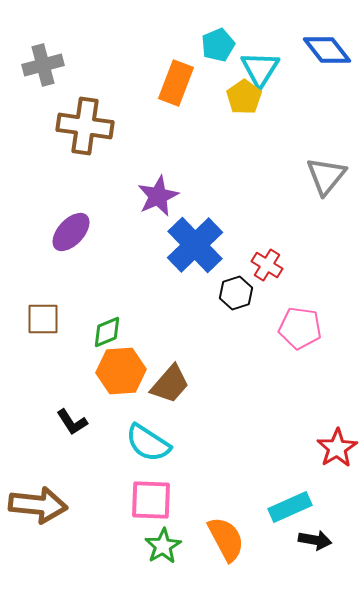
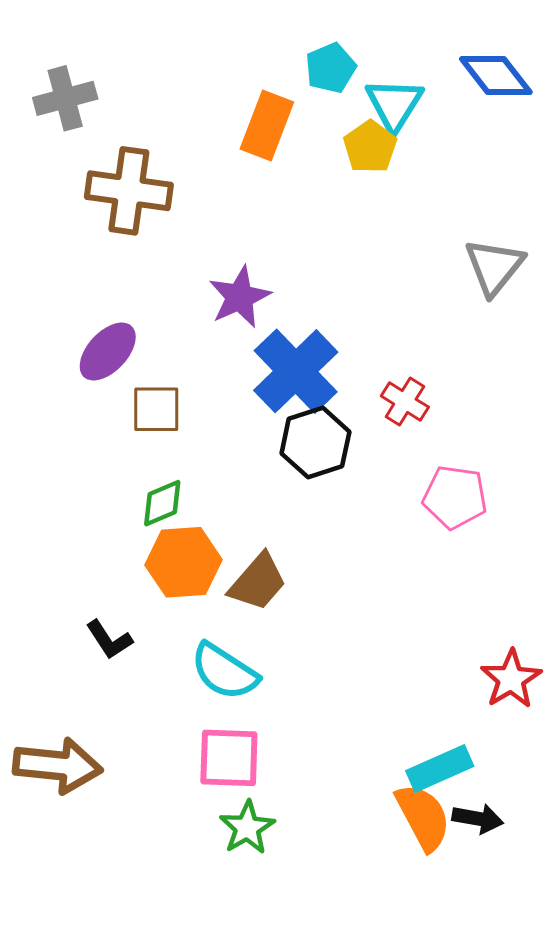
black hexagon: (236, 293) -> (315, 443), moved, size x1.4
brown square: (43, 319) -> (156, 409), moved
orange semicircle: (226, 539) -> (423, 817), moved

